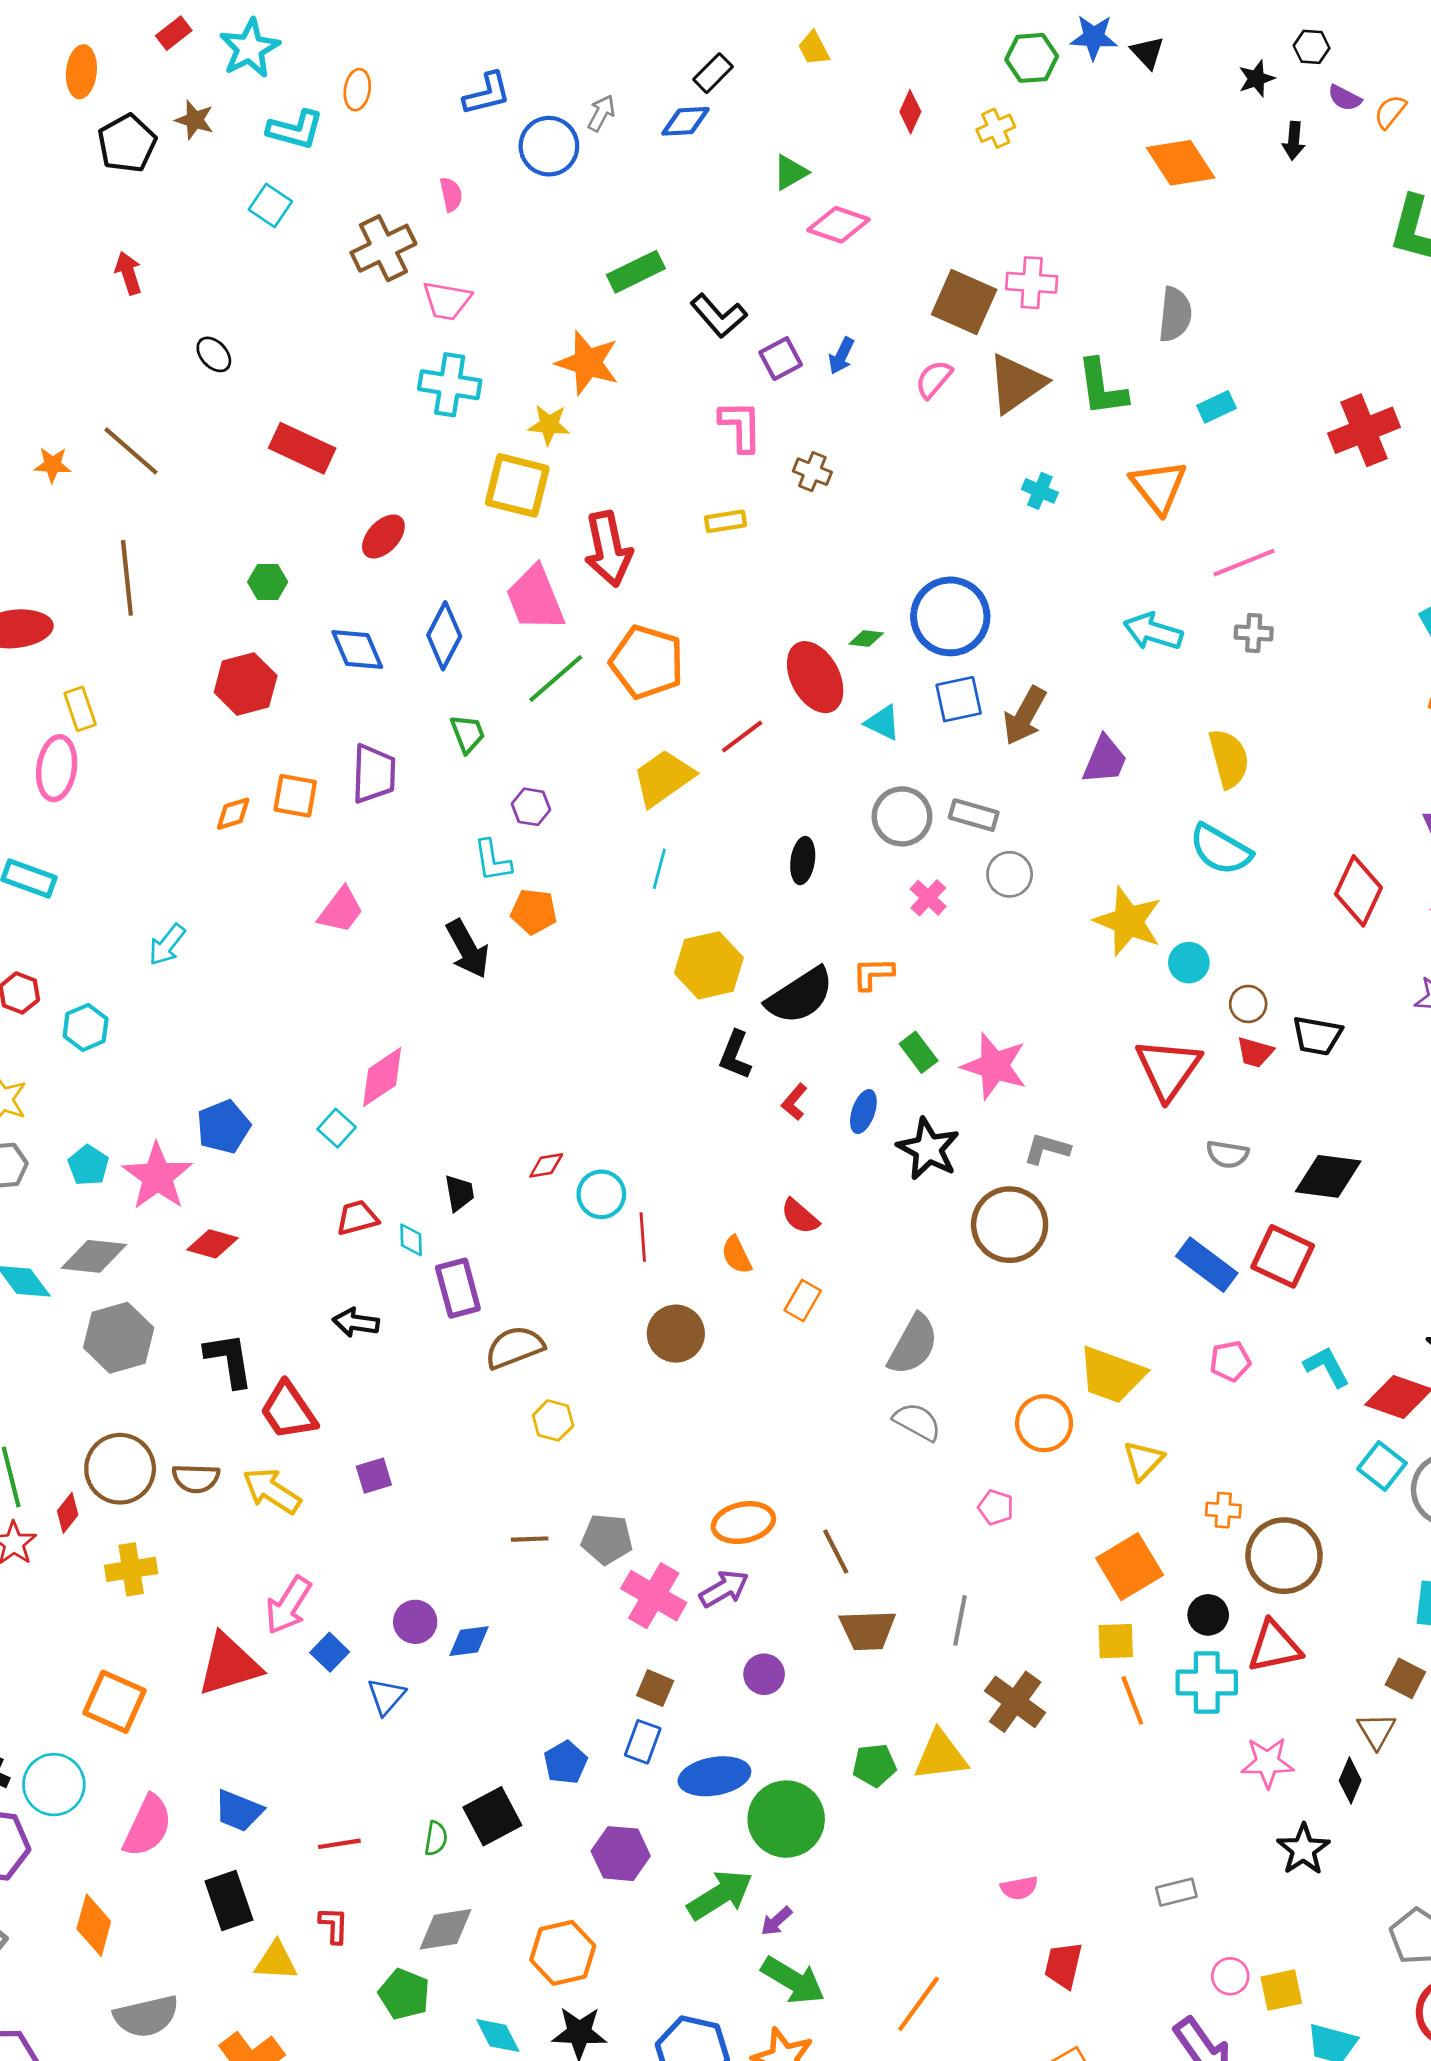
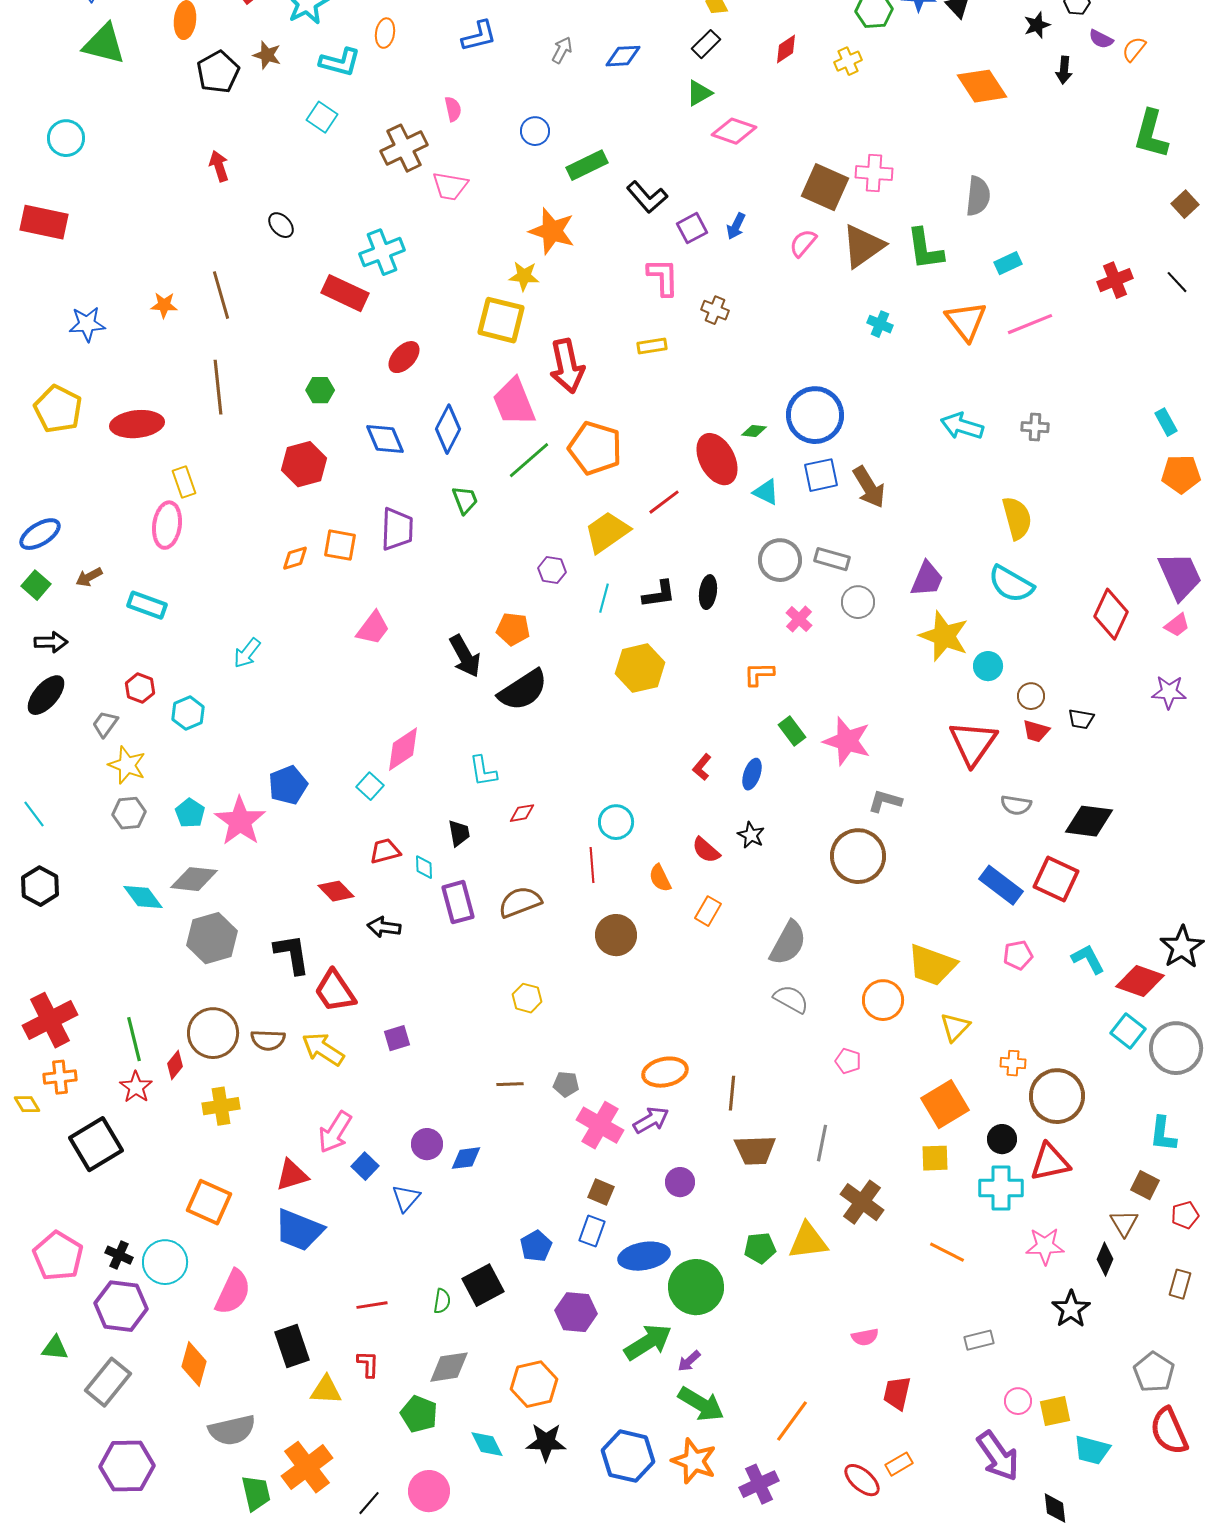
black rectangle: (713, 73) -> (706, 44), moved
red diamond: (910, 112) -> (786, 49), turned 32
blue circle: (549, 146) -> (535, 131), moved, size x0.7
cyan cross: (450, 385) -> (382, 252), moved, turned -30
red cross: (1364, 430) -> (1115, 280), size x0.7
brown line: (131, 451) -> (221, 295), turned 33
pink line: (1244, 563) -> (1030, 324), moved
brown arrow: (1025, 716) -> (869, 487), turned -60
purple trapezoid: (1105, 760) -> (927, 579), moved
purple hexagon: (531, 807) -> (552, 570), moved
cyan L-shape: (492, 861) -> (483, 771), moved
black semicircle: (800, 996) -> (523, 690), moved
black trapezoid: (1317, 1036) -> (1081, 719), size x0.7
black L-shape: (735, 1055) -> (659, 594), moved, turned -120
black star: (928, 1149) -> (751, 835), moved, size x0.6
cyan circle: (601, 1194) -> (616, 822), moved
red diamond: (212, 1244) -> (336, 891), moved, turned 30
brown semicircle: (514, 1347) -> (520, 902), moved
gray pentagon: (607, 1539) -> (566, 1084), size x0.7
brown line: (836, 1551) -> (732, 1093), turned 32
red triangle: (229, 1665) -> (292, 1175), size x0.7
orange line: (1132, 1700) -> (947, 1252), moved, turned -42
blue trapezoid: (239, 1811) -> (299, 1230), moved, size x1.4

